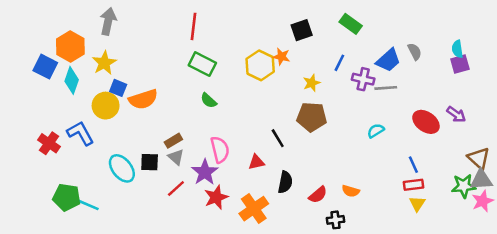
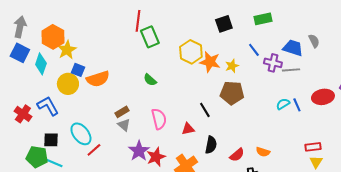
gray arrow: (108, 21) -> (20, 27), moved
green rectangle: (351, 24) -> (263, 19), turned -48
orange hexagon: (70, 46) -> (53, 37), moved
orange star: (281, 57) -> (210, 62), moved, size x1.5
blue trapezoid: (388, 60) -> (293, 48), turned -120
blue line: (339, 63) -> (254, 50), turned -64
green rectangle: (202, 64) -> (150, 37), moved, turned 40
red ellipse: (426, 122) -> (323, 97), turned -45
black square: (150, 162) -> (51, 140), moved
blue line: (413, 165) -> (297, 105), moved
purple star: (205, 172) -> (139, 151), moved
red line: (176, 188) -> (94, 150), moved

